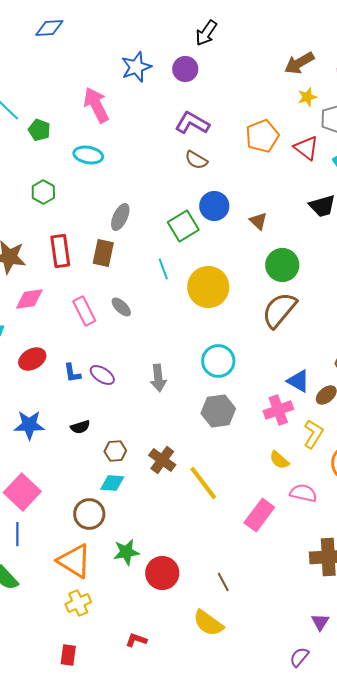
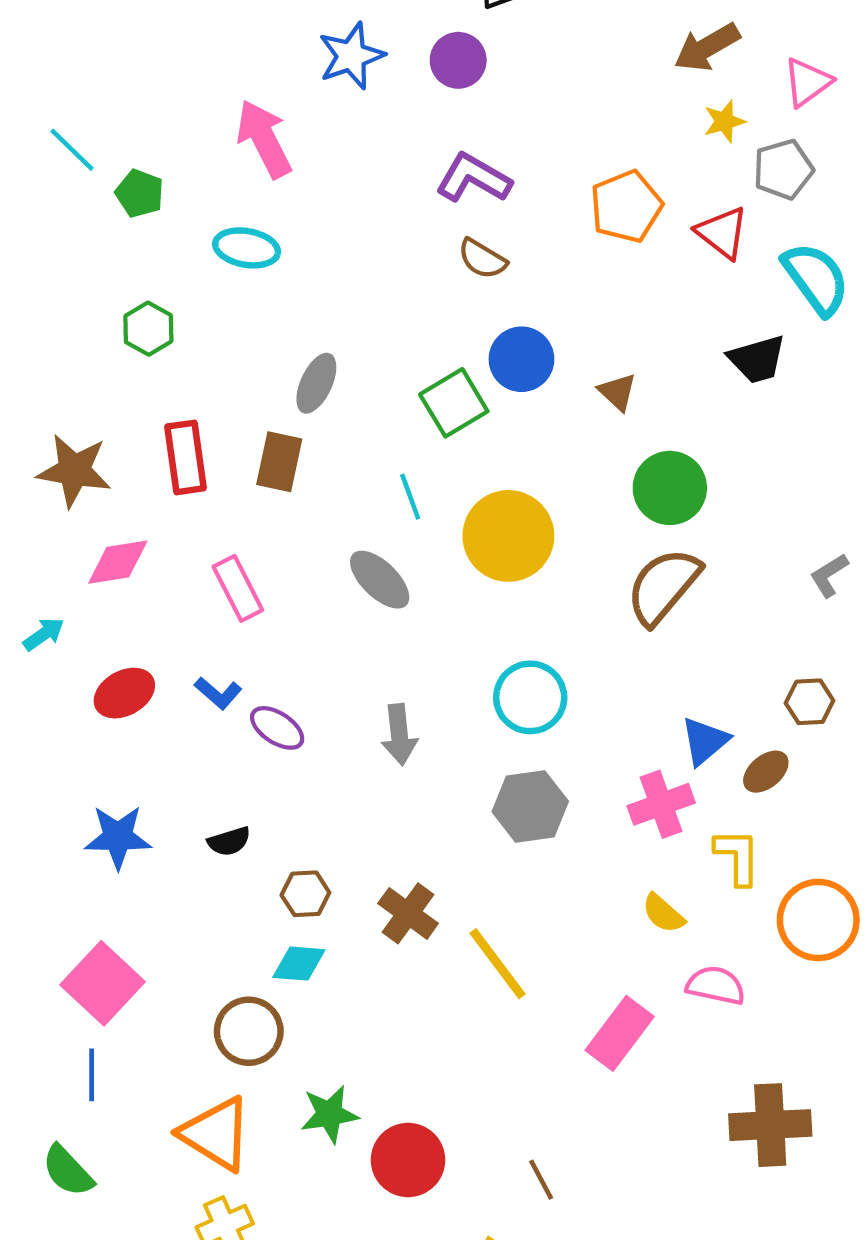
gray ellipse: (121, 307) -> (380, 580), moved, size x1.4
blue L-shape: (72, 373) -> (218, 693), moved, turned -40
blue triangle: (298, 381) -> (705, 741), turned 50
yellow L-shape: (313, 434) -> (737, 857), turned -32

